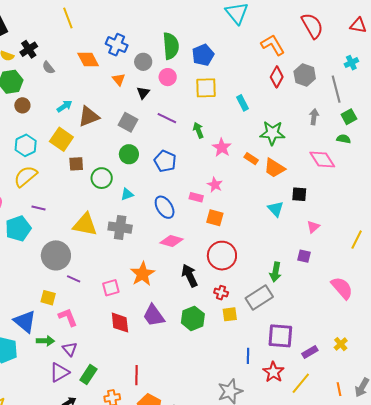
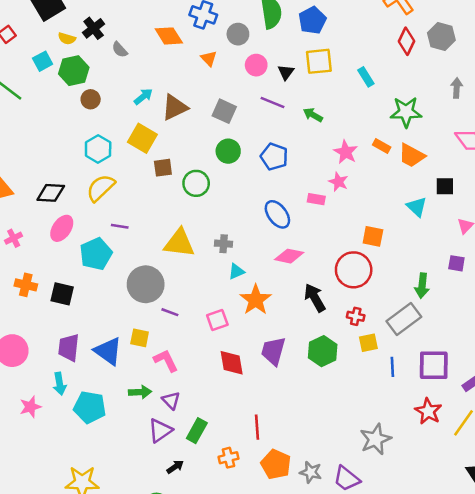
pink circle: (168, 77) -> (256, 65), moved
black triangle: (143, 93) -> (286, 72), moved
green arrow: (198, 130) -> (313, 115), turned -35
pink star: (222, 147) -> (346, 152), moved
cyan triangle: (127, 194) -> (236, 271), moved
orange square: (215, 218) -> (373, 236), moved
gray cross: (120, 228) -> (224, 244), size x0.6
purple trapezoid: (154, 316) -> (273, 351), turned 55
blue triangle: (25, 321) -> (108, 351), moved
blue line: (248, 356) -> (392, 367), moved

